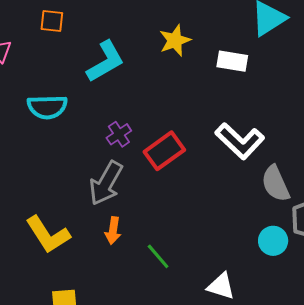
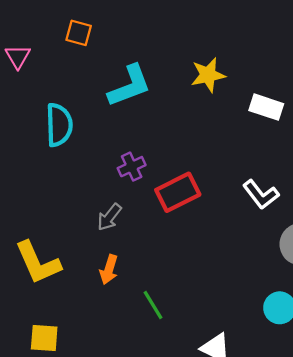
cyan semicircle: (47, 107) -> (59, 125), turned -99
white L-shape: (240, 141) -> (261, 194), size x0.7
gray arrow: (106, 183) -> (109, 217), size x0.6

